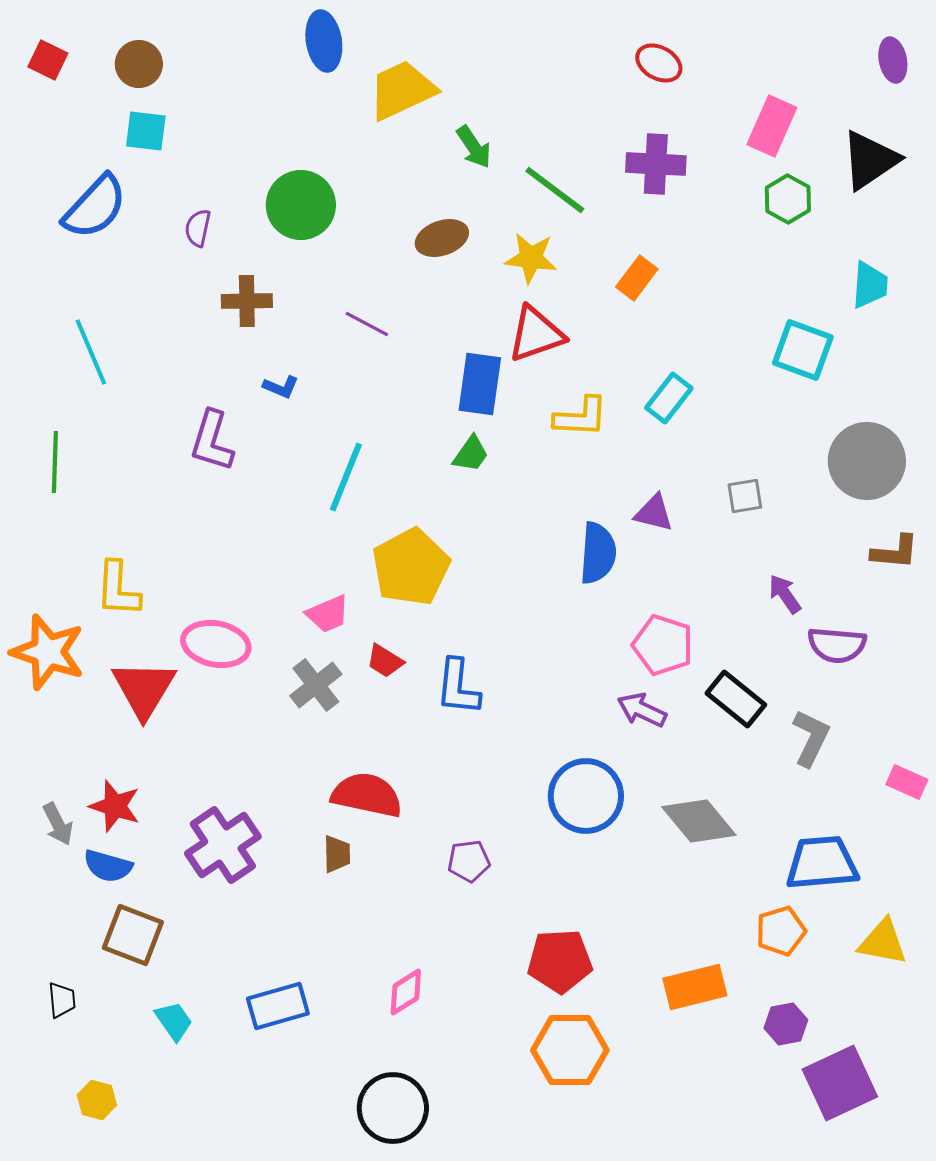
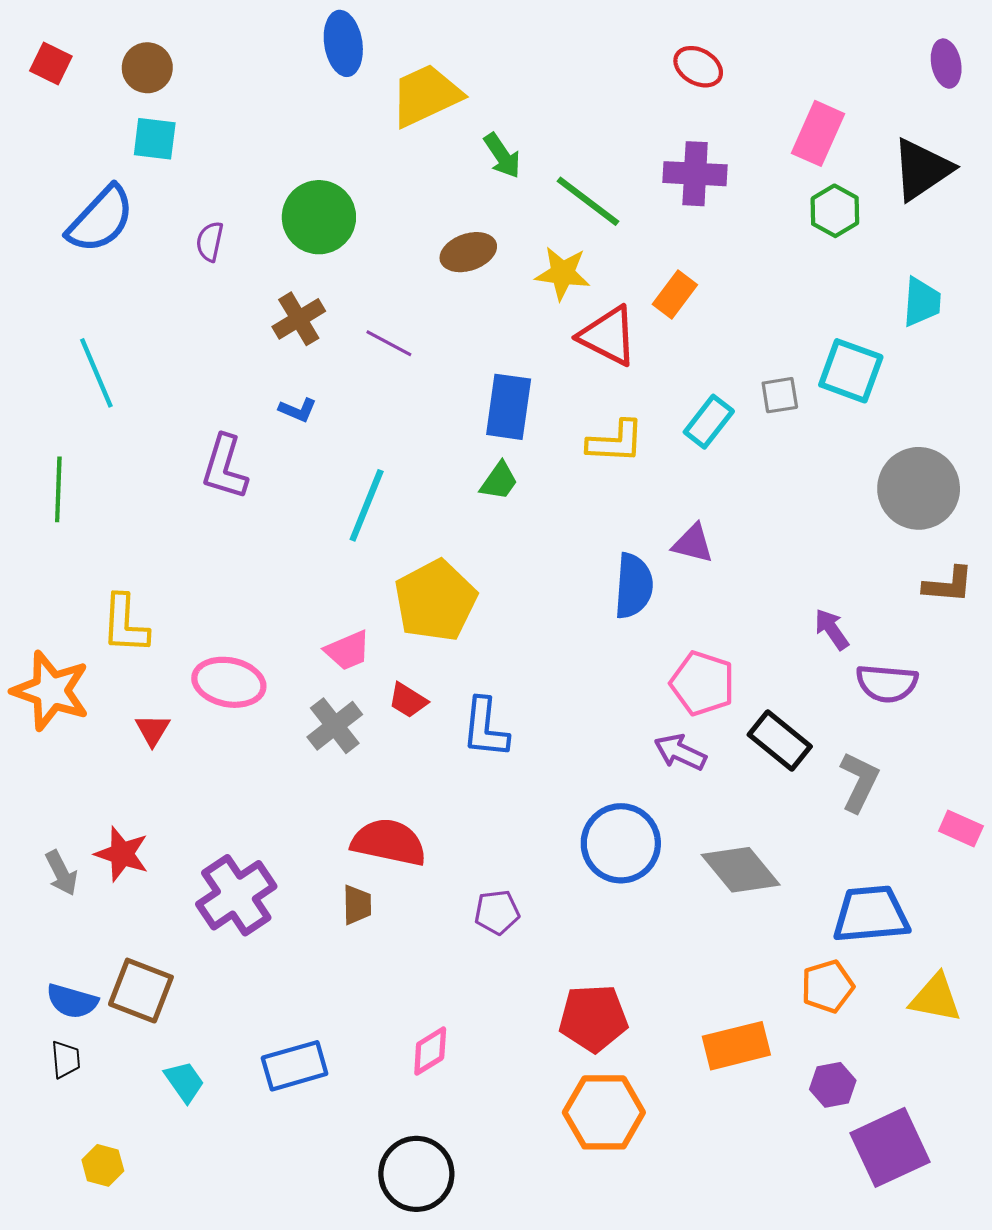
brown cross: (247, 301) -> (299, 319), moved, turned -30
red triangle: (536, 334) -> (608, 336), moved, turned 46
gray square: (745, 496) -> (780, 395), moved
red triangle: (144, 689) -> (153, 730), size x0.5
blue semicircle: (108, 866) -> (72, 1001), moved

